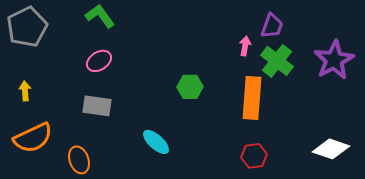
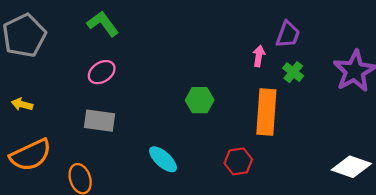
green cross: (277, 61) -> (293, 72), size x0.6
yellow arrow: (25, 91) -> (22, 104), turned -72
red hexagon: (254, 156) -> (238, 161), moved

